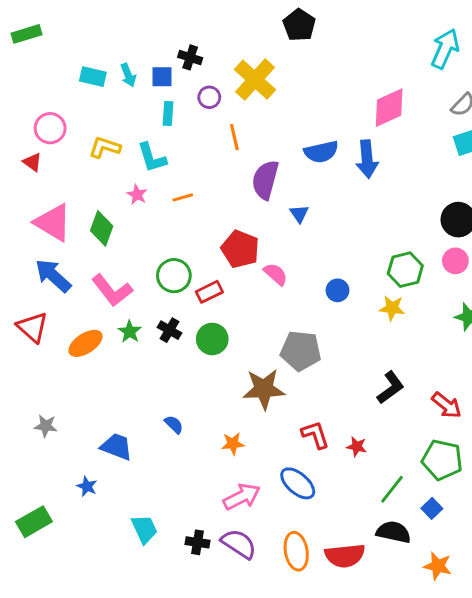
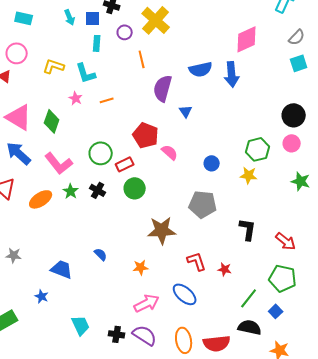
cyan rectangle: (93, 77) -> (24, 18), moved
green circle: (212, 339) -> (135, 188), moved
gray pentagon: (301, 351) -> (203, 204), moved
black L-shape: (391, 388) -> (248, 229), turned -45

